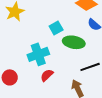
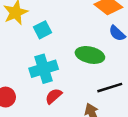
cyan square: (56, 28) -> (42, 30), moved

